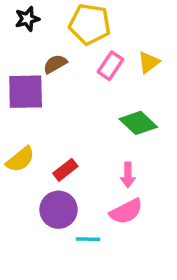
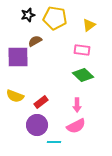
black star: (27, 19) -> (28, 15), moved
yellow triangle: (149, 62) -> (89, 25), moved
pink rectangle: (111, 66) -> (82, 50), moved, turned 63
yellow semicircle: (20, 159) -> (15, 96), turned 60

